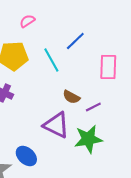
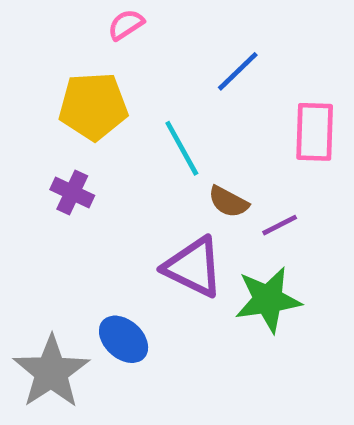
cyan line: (51, 60) -> (182, 148), moved

